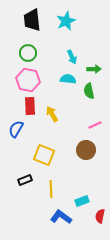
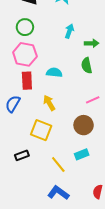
cyan arrow: (72, 57) -> (69, 31), turned -136
cyan semicircle: (68, 79) -> (54, 73), moved
yellow arrow: (52, 114) -> (49, 103), moved
yellow line: (51, 189) -> (58, 164), moved, turned -36
cyan rectangle: (82, 201) -> (82, 154), moved

